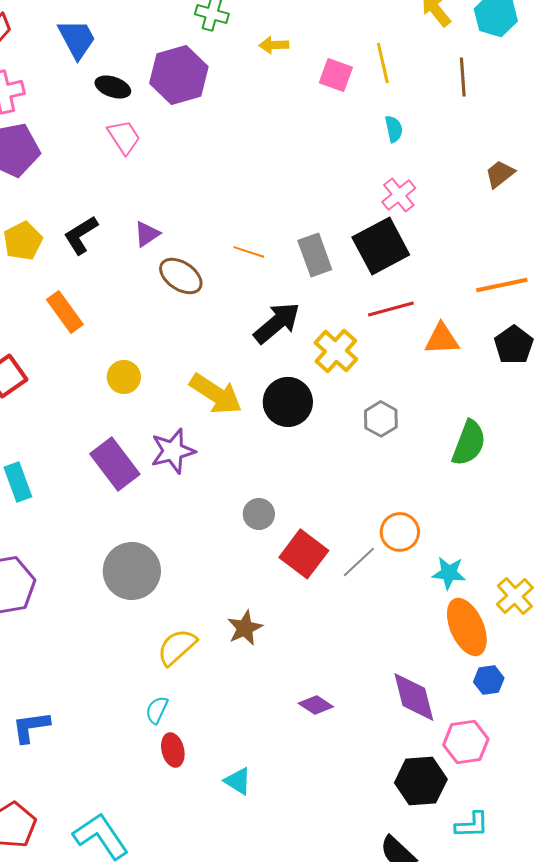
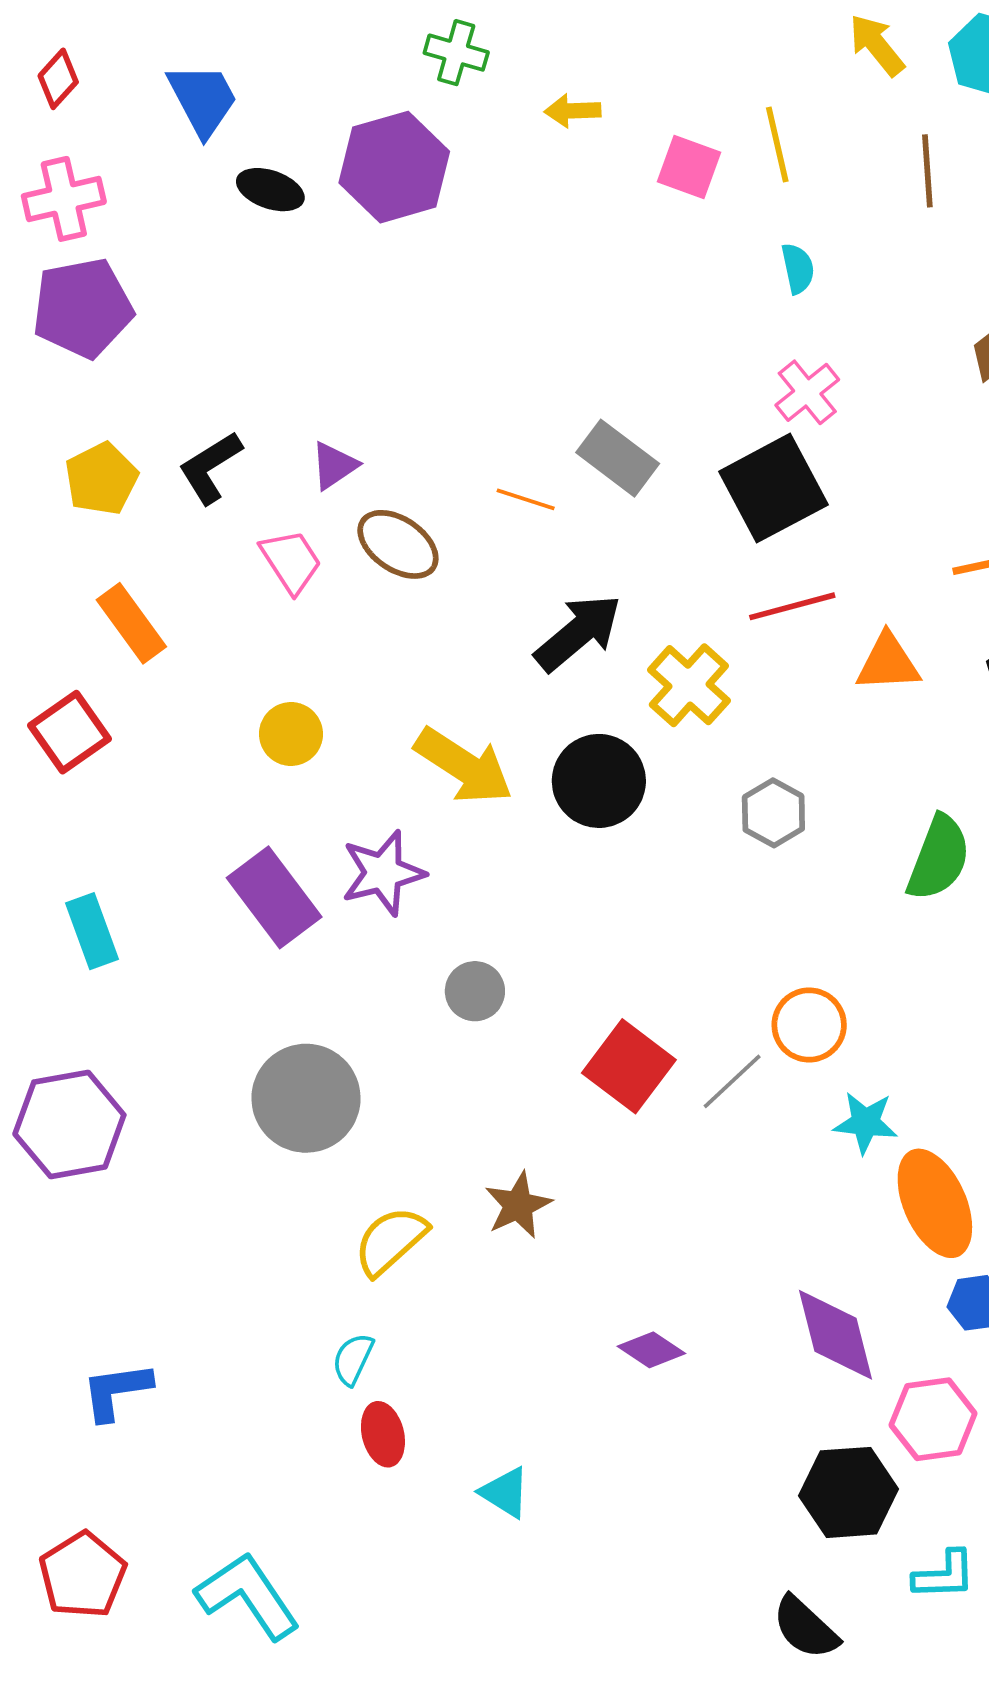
pink trapezoid: (124, 137) -> (291, 561), moved
gray rectangle: (315, 255) -> (618, 458), moved, turned -33
orange rectangle: (65, 312) -> (131, 623), moved
gray circle: (259, 514) -> (475, 991), moved
cyan star: (449, 573) -> (865, 1123), moved

